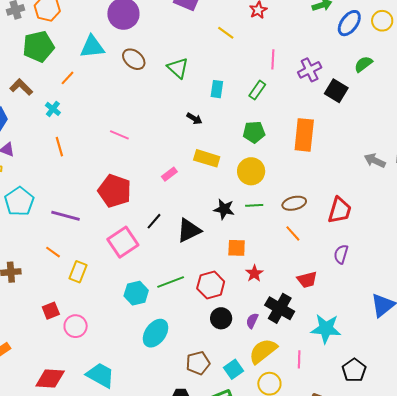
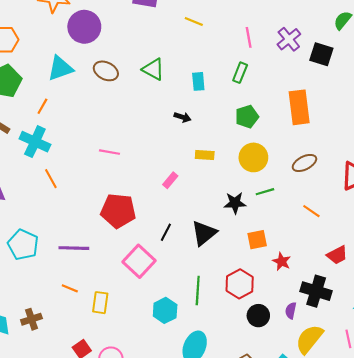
cyan cross: (53, 109) -> (35, 142), size x1.8
yellow rectangle: (207, 158) -> (205, 155), size x0.7
brown ellipse: (294, 203) -> (304, 163), moved
green line: (171, 282) -> (198, 291), turned -52

